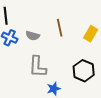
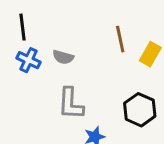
brown line: (60, 28) -> (120, 39), moved

